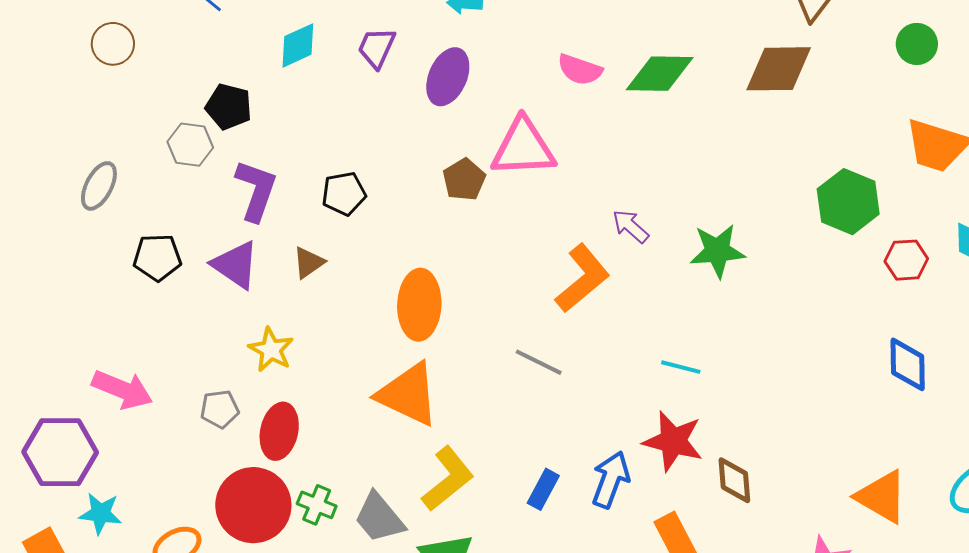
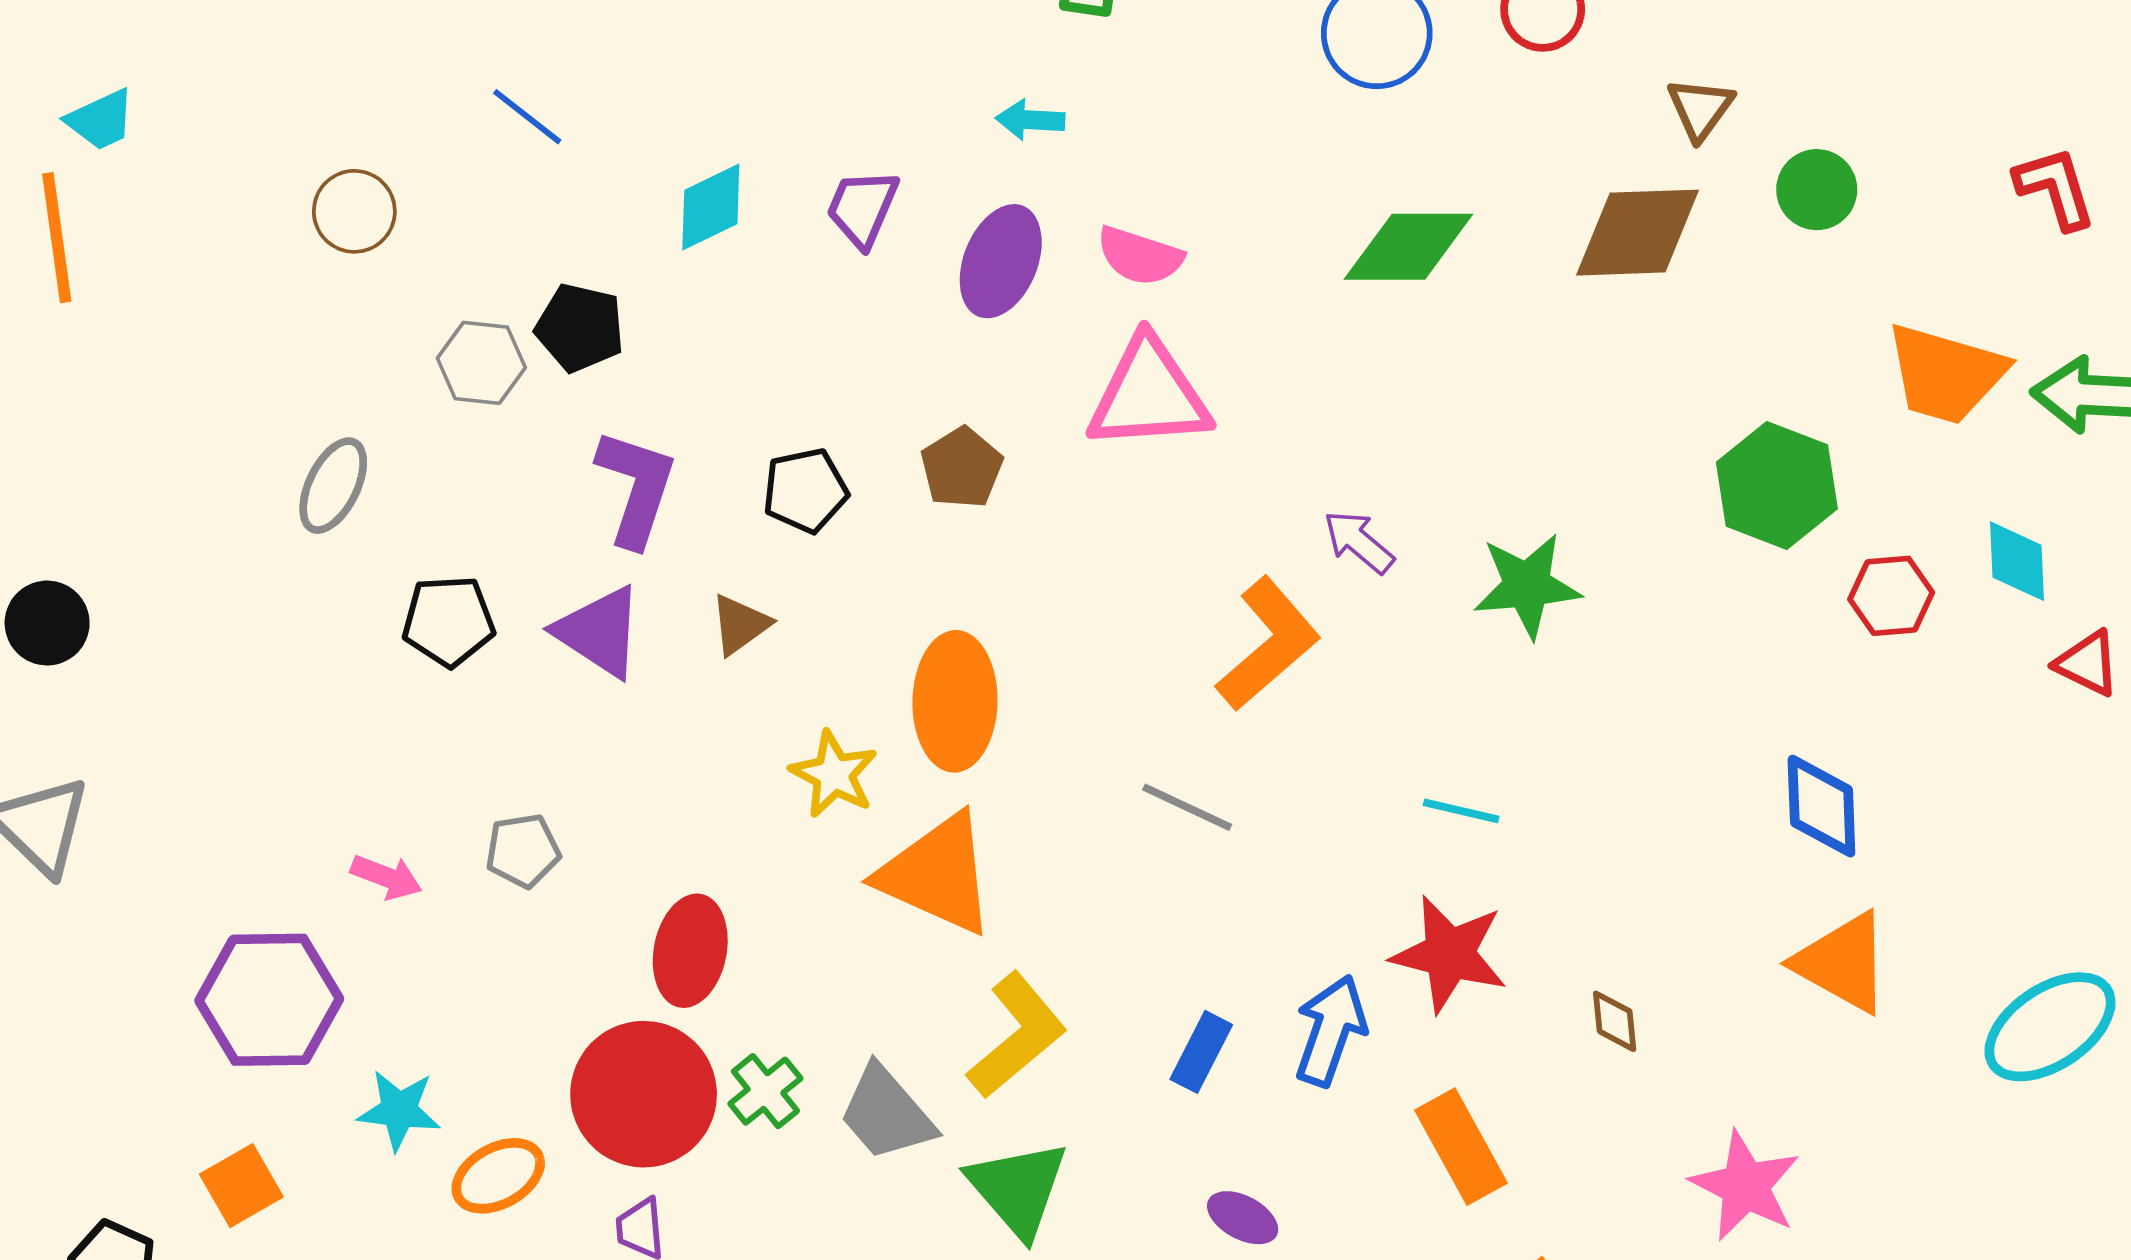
green circle: (917, 44) -> (1817, 190), moved
pink semicircle: (580, 70) -> (1140, 256), moved
gray hexagon: (190, 145) -> (481, 363), moved
brown pentagon: (464, 180) -> (962, 468), moved
yellow star: (271, 350) -> (834, 774), moved
blue diamond: (908, 364) -> (1821, 806), moved
pink arrow: (122, 390) -> (386, 877), size x0.6
gray pentagon: (220, 409) -> (523, 851), moved
brown diamond: (734, 480) -> (1615, 1021), moved, size x0.7
orange triangle: (882, 497) -> (1842, 963), moved
green cross: (317, 505) -> (765, 1091), turned 30
cyan star: (100, 513) -> (399, 1110), moved

